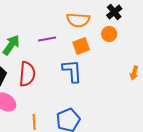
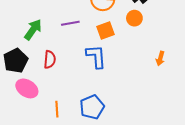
red semicircle: (27, 74) -> (50, 60), size x0.7

